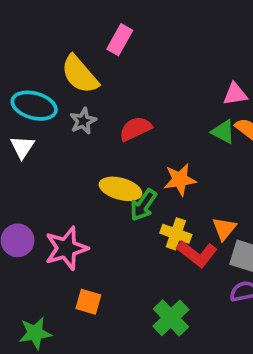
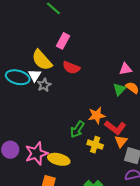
red semicircle: (135, 129) -> (71, 68), moved, turned -132
green triangle: (223, 132) -> (119, 89), turned 48
white triangle: (22, 147) -> (35, 75), moved
yellow ellipse: (120, 189) -> (59, 159), moved
red L-shape: (197, 254) -> (115, 128), moved

